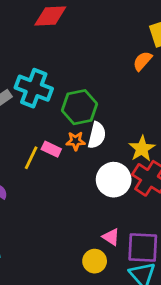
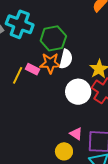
orange star: (76, 141) -> (50, 63), size x1.5

